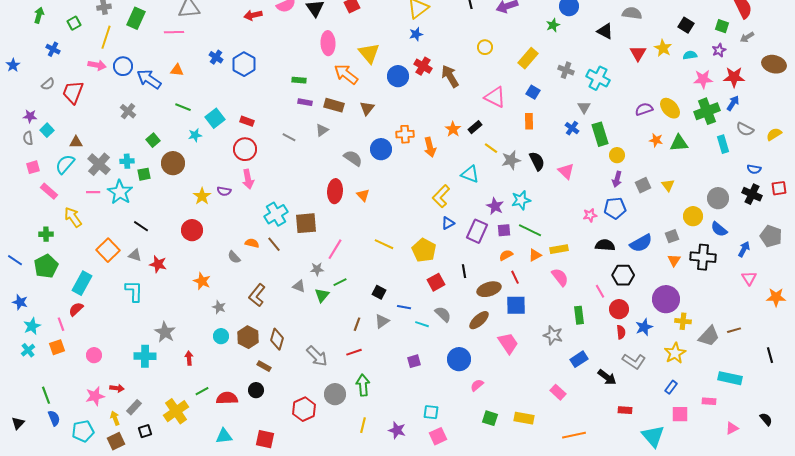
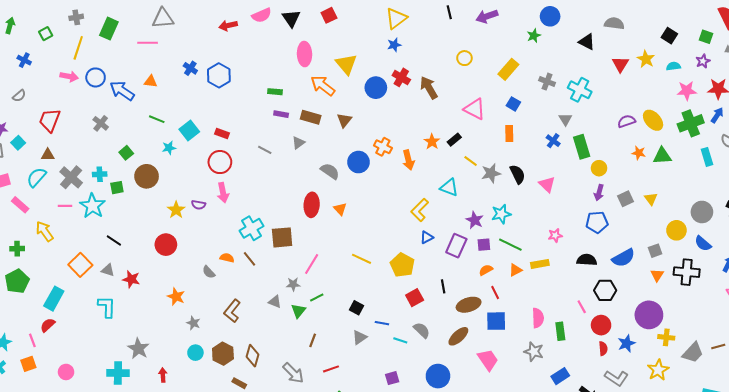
red trapezoid: (73, 92) -> (50, 120), moved
orange cross: (405, 134) -> (383, 147), turned 30
pink star: (590, 215) -> (555, 235), moved
pink semicircle: (560, 277) -> (538, 318), moved, turned 36
brown line: (357, 324) -> (313, 340), moved

